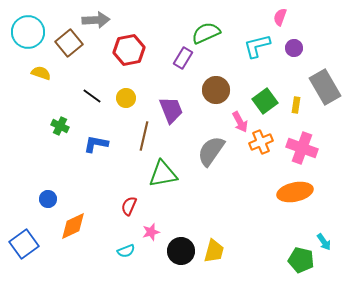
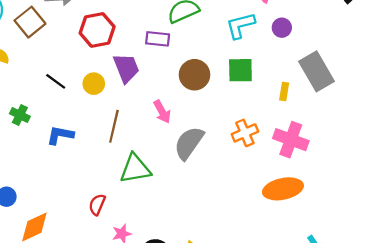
purple rectangle: (183, 58) -> (158, 39), turned 65
green square: (265, 101) -> (240, 70), moved, turned 35
purple trapezoid: (171, 110) -> (126, 68), moved
pink arrow: (240, 122) -> (162, 112), moved

